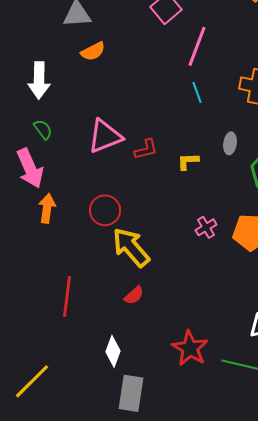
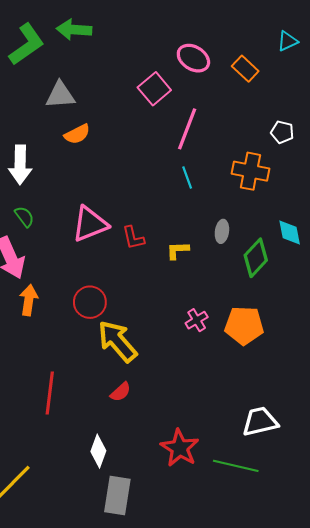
red L-shape: (146, 149) -> (133, 238), turned 90

